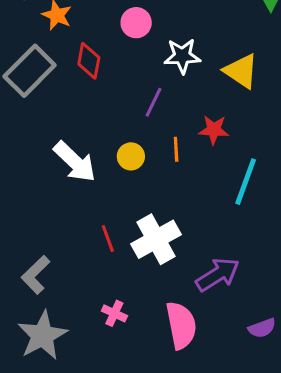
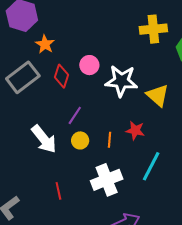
pink circle: (136, 23) -> (89, 65), moved
white star: (182, 56) -> (121, 81), size x1.4
purple line: (154, 102) -> (75, 115), moved
white cross: (156, 239) -> (107, 180), moved

